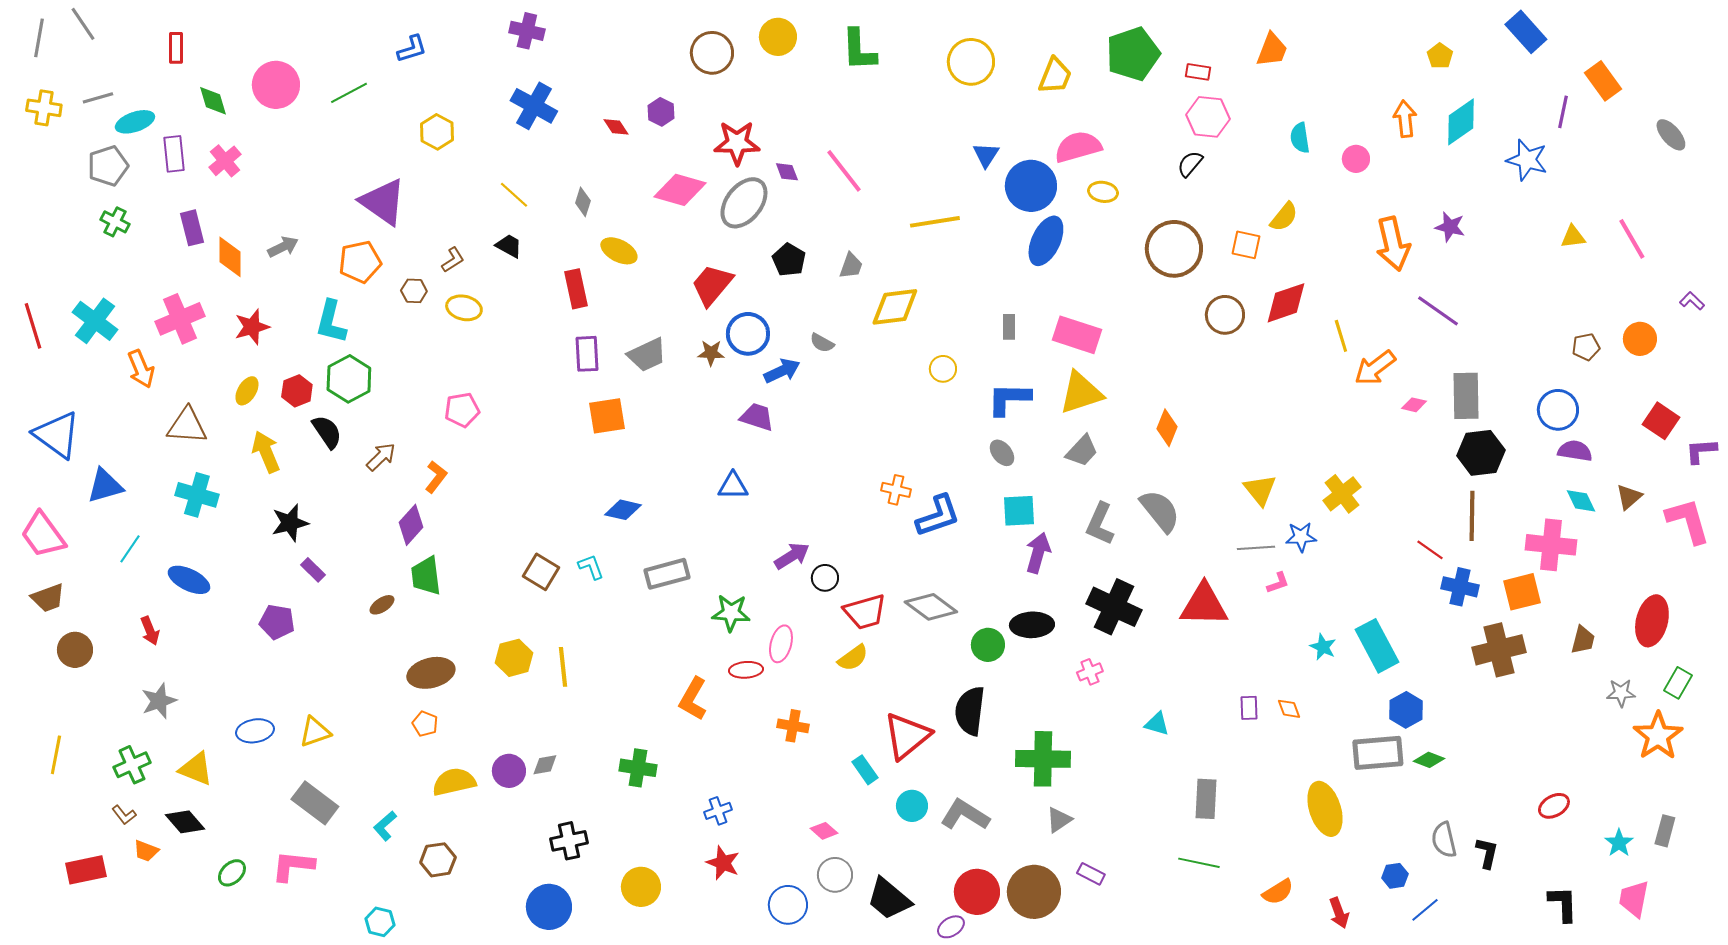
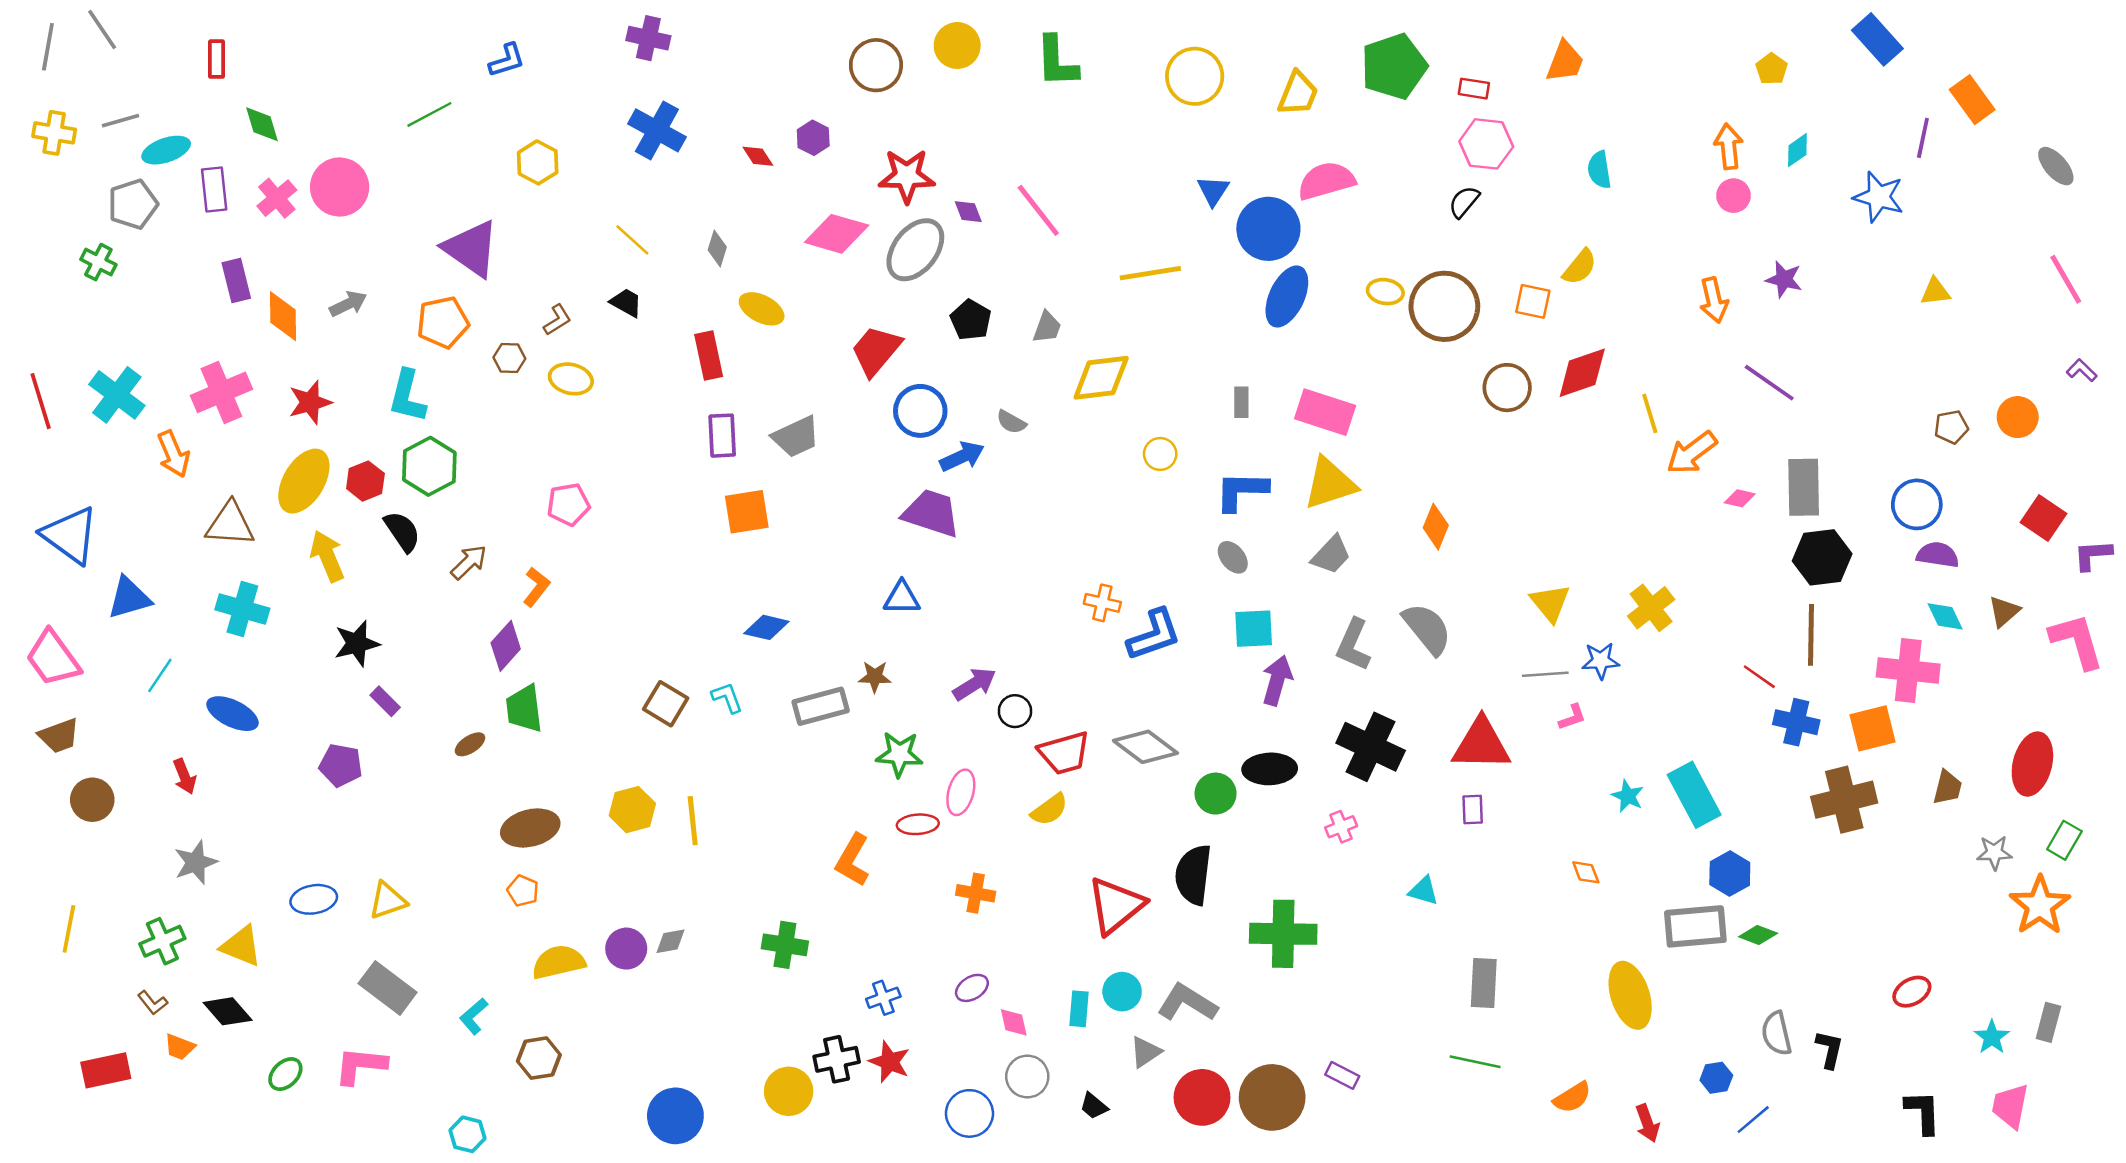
pink circle: (276, 85) -> (340, 187), moved
cyan diamond: (1461, 122) -> (1797, 150), size x0.6
pink circle: (1356, 159) -> (1733, 196), moved
yellow ellipse: (1103, 192) -> (1385, 292), moved
green cross: (115, 222) -> (98, 262), moved
pink line: (1632, 239) -> (2066, 279), moved
orange arrow: (1393, 244) -> (1714, 300), size x0.7
brown star: (711, 353) -> (875, 677), moved
yellow ellipse: (247, 391) -> (304, 481), size x1.8
purple trapezoid: (757, 417) -> (931, 513), size x1.4
purple rectangle: (1249, 708) -> (1473, 810), moved
cyan rectangle: (865, 770) -> (1079, 1009), moved, turned 40
gray triangle: (1059, 820) -> (1145, 1052), moved
pink diamond: (824, 831) -> (1014, 1022), turned 36
black cross: (569, 841) -> (837, 1059), moved
black trapezoid: (889, 899) -> (1094, 1106), size x0.5
purple ellipse: (951, 927) -> (972, 988), moved

